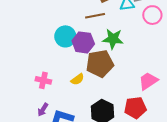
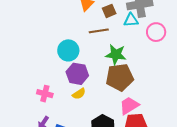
purple hexagon: (83, 42) -> (77, 74), moved
brown pentagon: (100, 64) -> (120, 77), moved
pink trapezoid: (148, 81) -> (129, 106), moved

